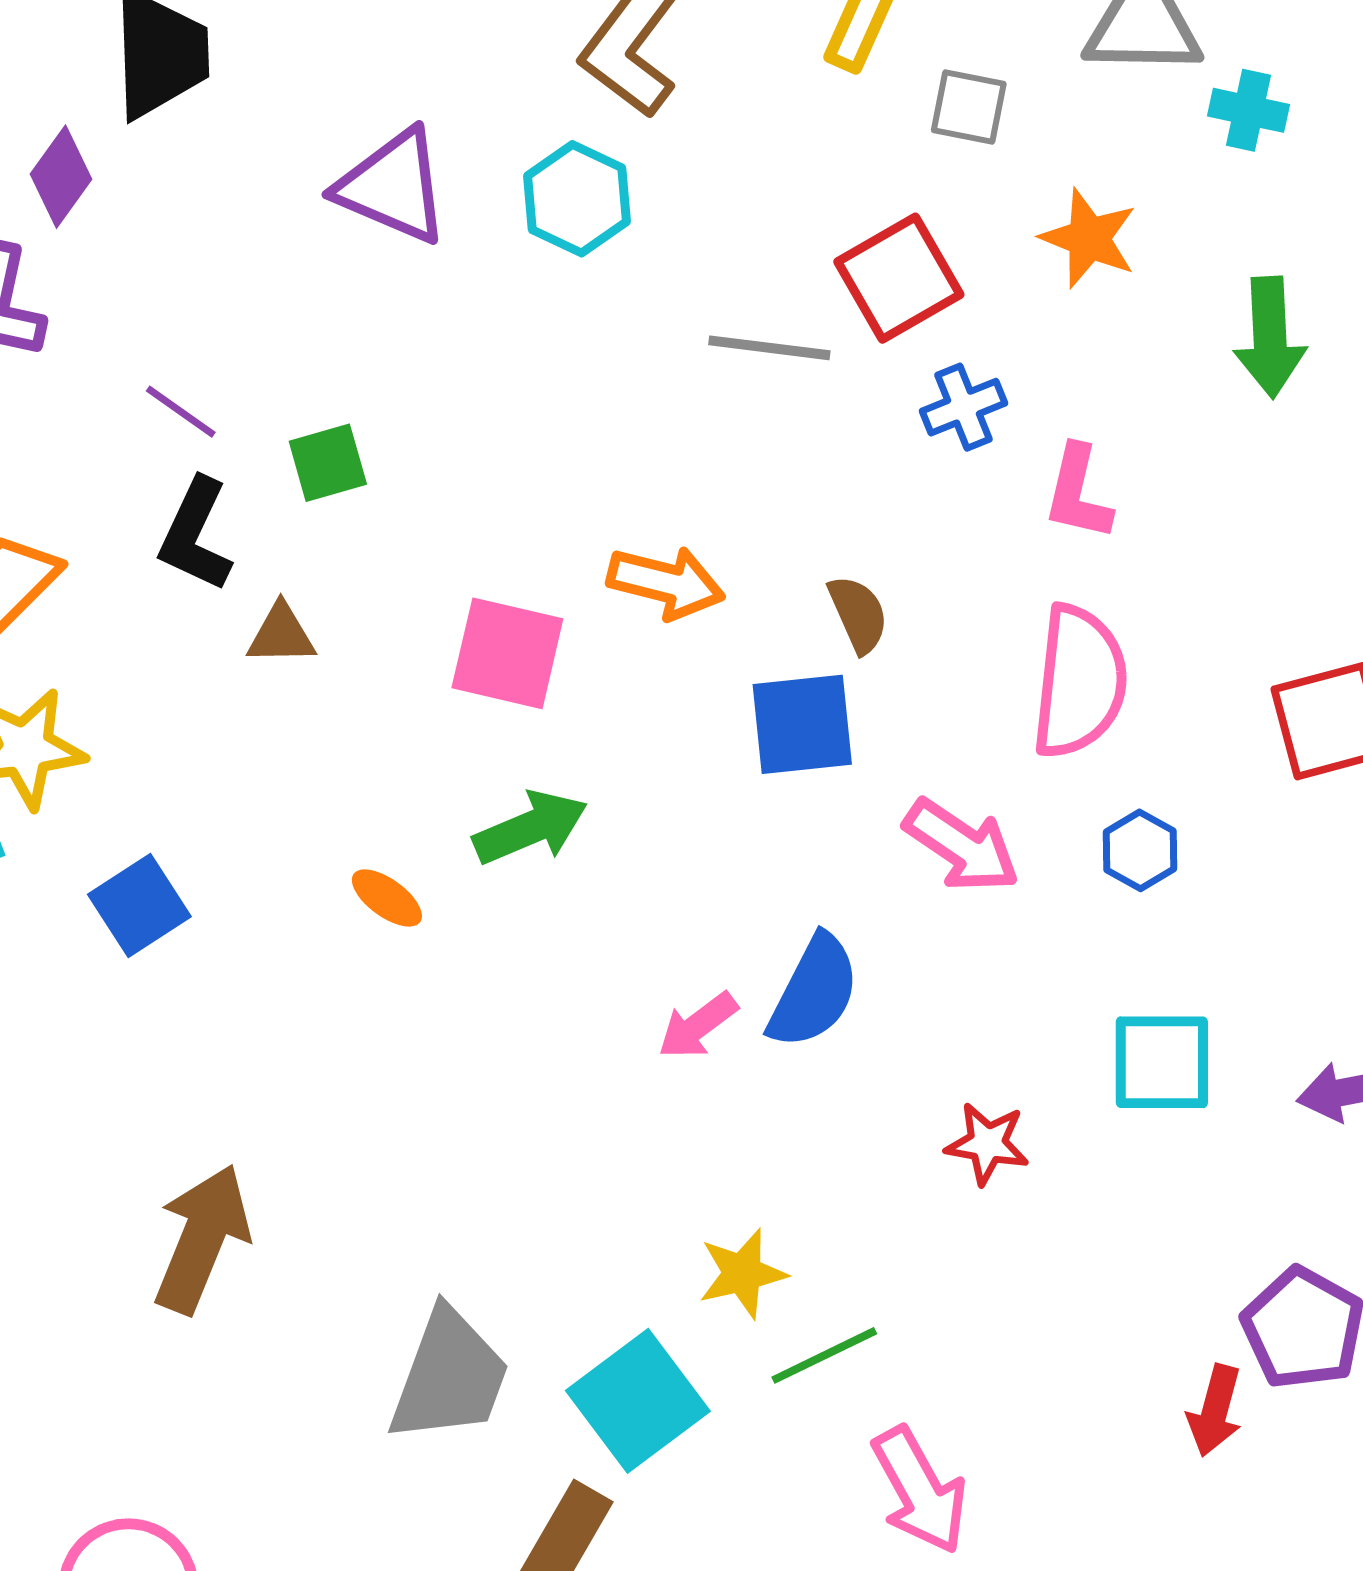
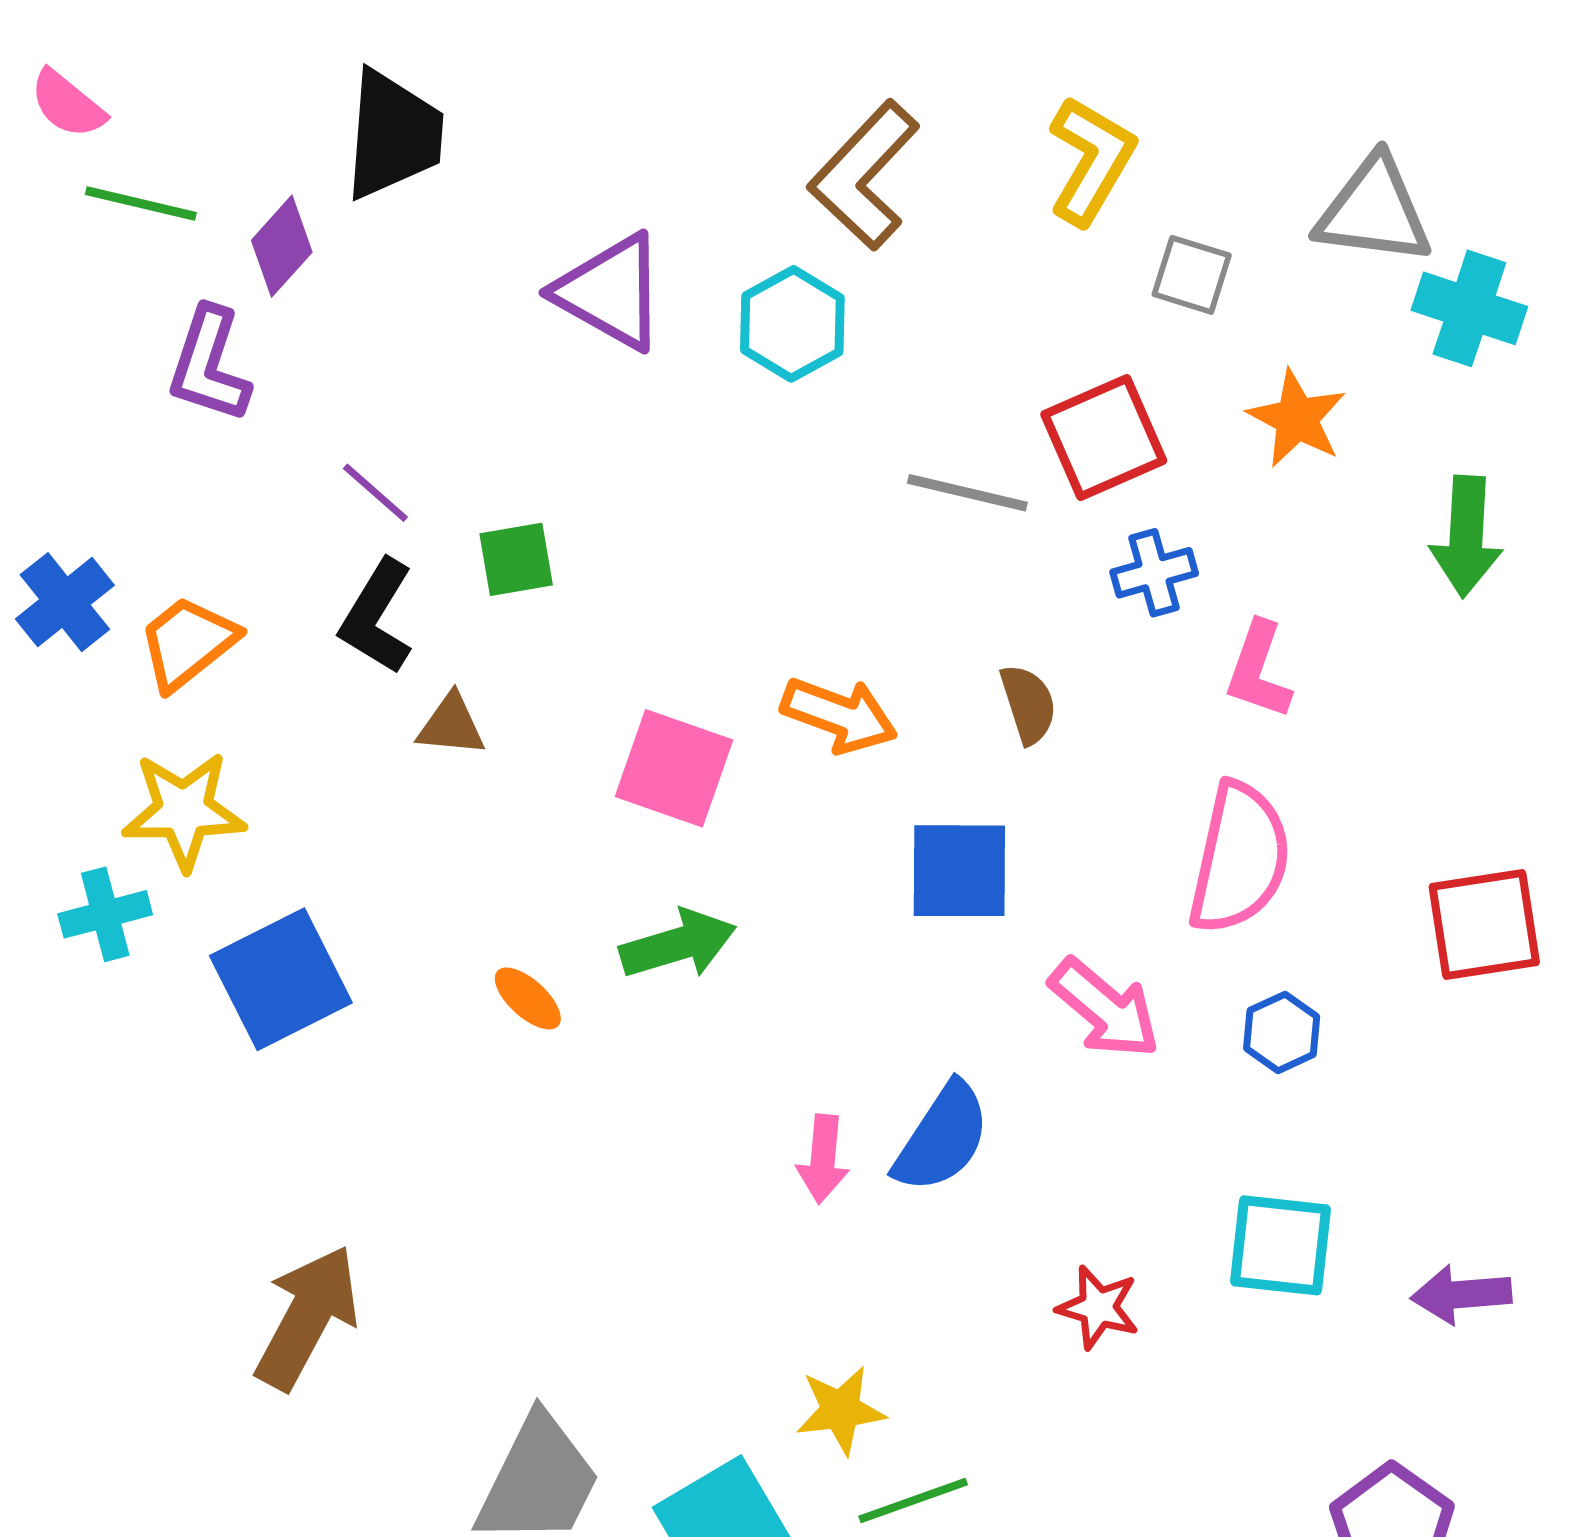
cyan cross: (1248, 110) -> (1469, 308), size x1.4
brown semicircle: (858, 614) -> (1028, 704), moved
blue square: (139, 905) -> (281, 979), size x1.4
pink arrow: (698, 1026) -> (823, 1159), turned -54

